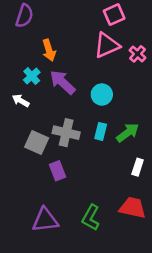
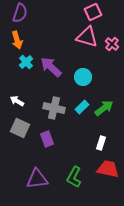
pink triangle: (107, 45) -> (87, 37), turned 40
orange arrow: (49, 50) -> (17, 40), moved
white arrow: (21, 101) -> (17, 101), moved
cyan rectangle: (101, 131) -> (82, 107), turned 32
gray square: (37, 142) -> (20, 128), moved
white rectangle: (138, 167) -> (101, 143), moved

